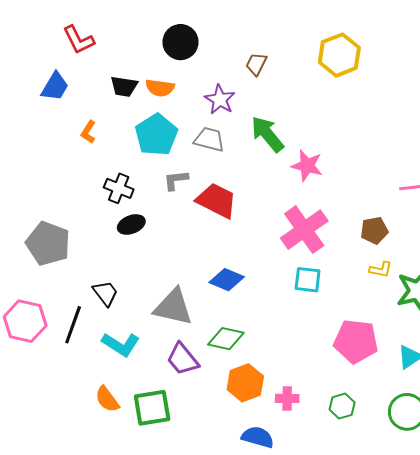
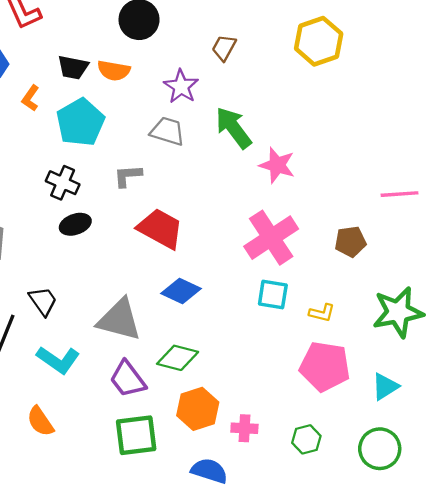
orange L-shape: (88, 132) -> (31, 98), moved
cyan pentagon: (156, 135) -> (80, 122), moved
red trapezoid: (217, 201) -> (160, 229), moved
yellow L-shape: (381, 270) -> (322, 313), moved
green square: (152, 408) -> (136, 435), moved

